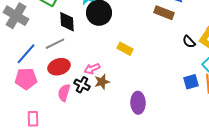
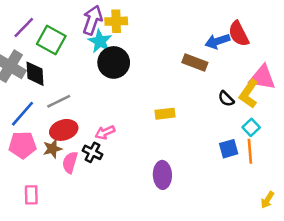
black diamond: (67, 22) -> (35, 74), moved
yellow rectangle: (125, 49) -> (165, 114), moved, turned -35
brown star: (102, 82) -> (52, 149), moved

